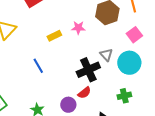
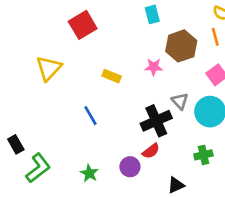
pink star: (78, 28) -> (154, 67), moved
yellow rectangle: (54, 36) -> (112, 76), turned 48

